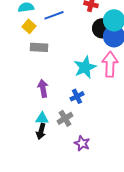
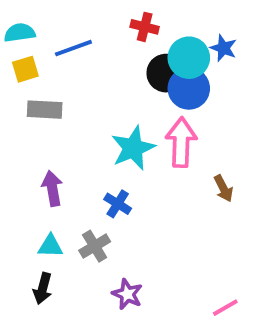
yellow square: (29, 26) -> (25, 69), turned 32
blue cross: (77, 96) -> (118, 204), turned -32
black arrow: (41, 131) -> (43, 288), moved

